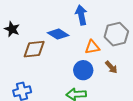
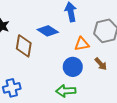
brown diamond: (34, 49) -> (24, 46), turned -75

